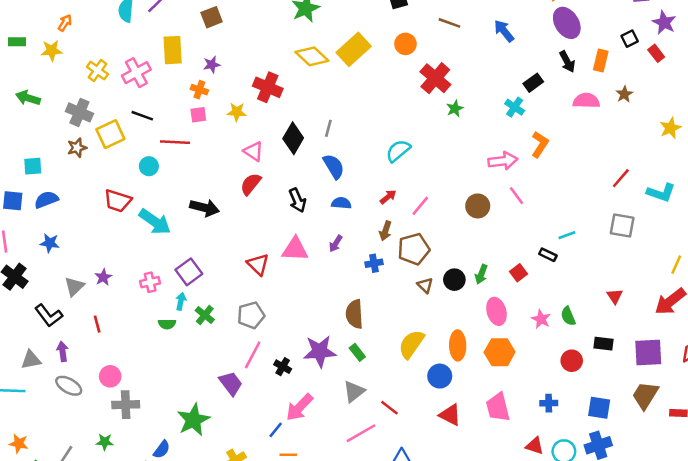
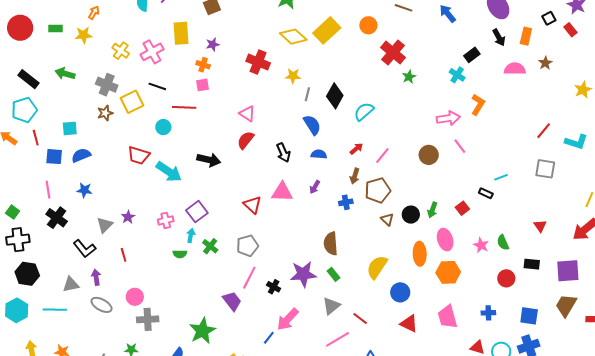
yellow star: (237, 112) -> (293, 76), moved
black diamond: (293, 138) -> (335, 96), moved
orange ellipse: (458, 345) -> (420, 254), moved

